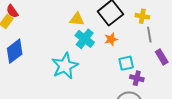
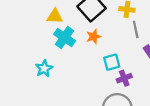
cyan star: (65, 66) -> (44, 68), size x0.6
purple cross: (137, 78) -> (124, 78), turned -32

